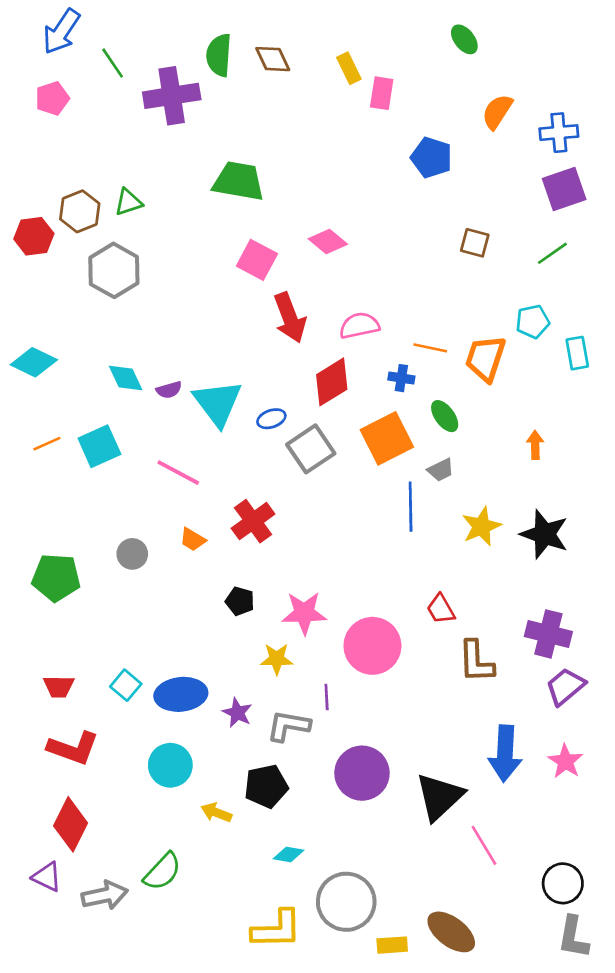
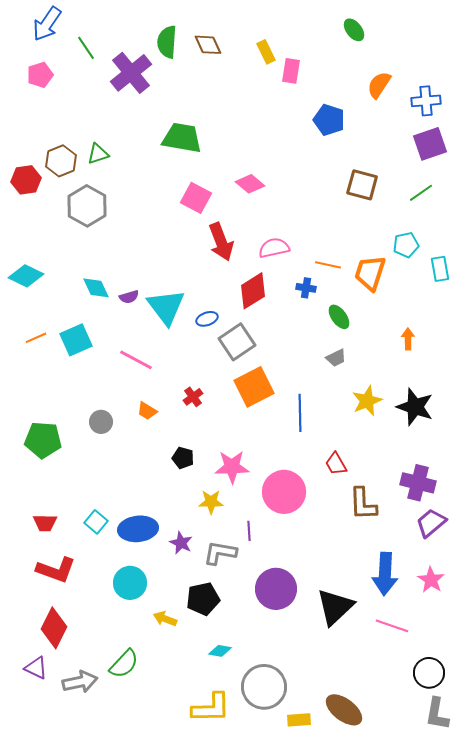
purple cross: (172, 96) -> (131, 73), turned -30
brown square: (475, 243) -> (362, 185), size x1.4
orange square: (387, 438) -> (254, 387), moved
blue line: (411, 507) -> (300, 413), moved
red cross: (253, 521) -> (193, 397), size x0.6
pink line: (484, 845) -> (392, 626), moved, turned -40

